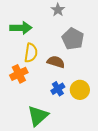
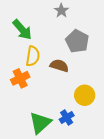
green arrow: (21, 28) -> (22, 30), turned 50
blue cross: (58, 89) -> (67, 117), moved

